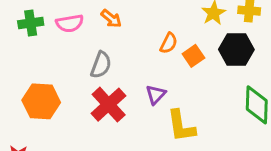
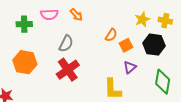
green cross: (31, 23) -> (24, 24), moved
purple triangle: (156, 95) -> (130, 67), moved

